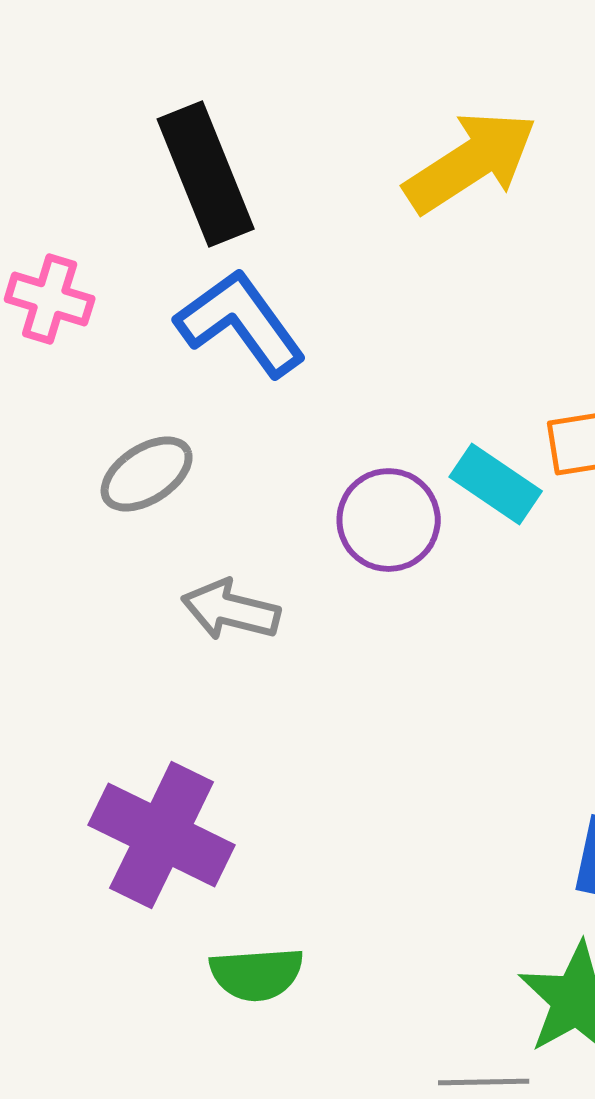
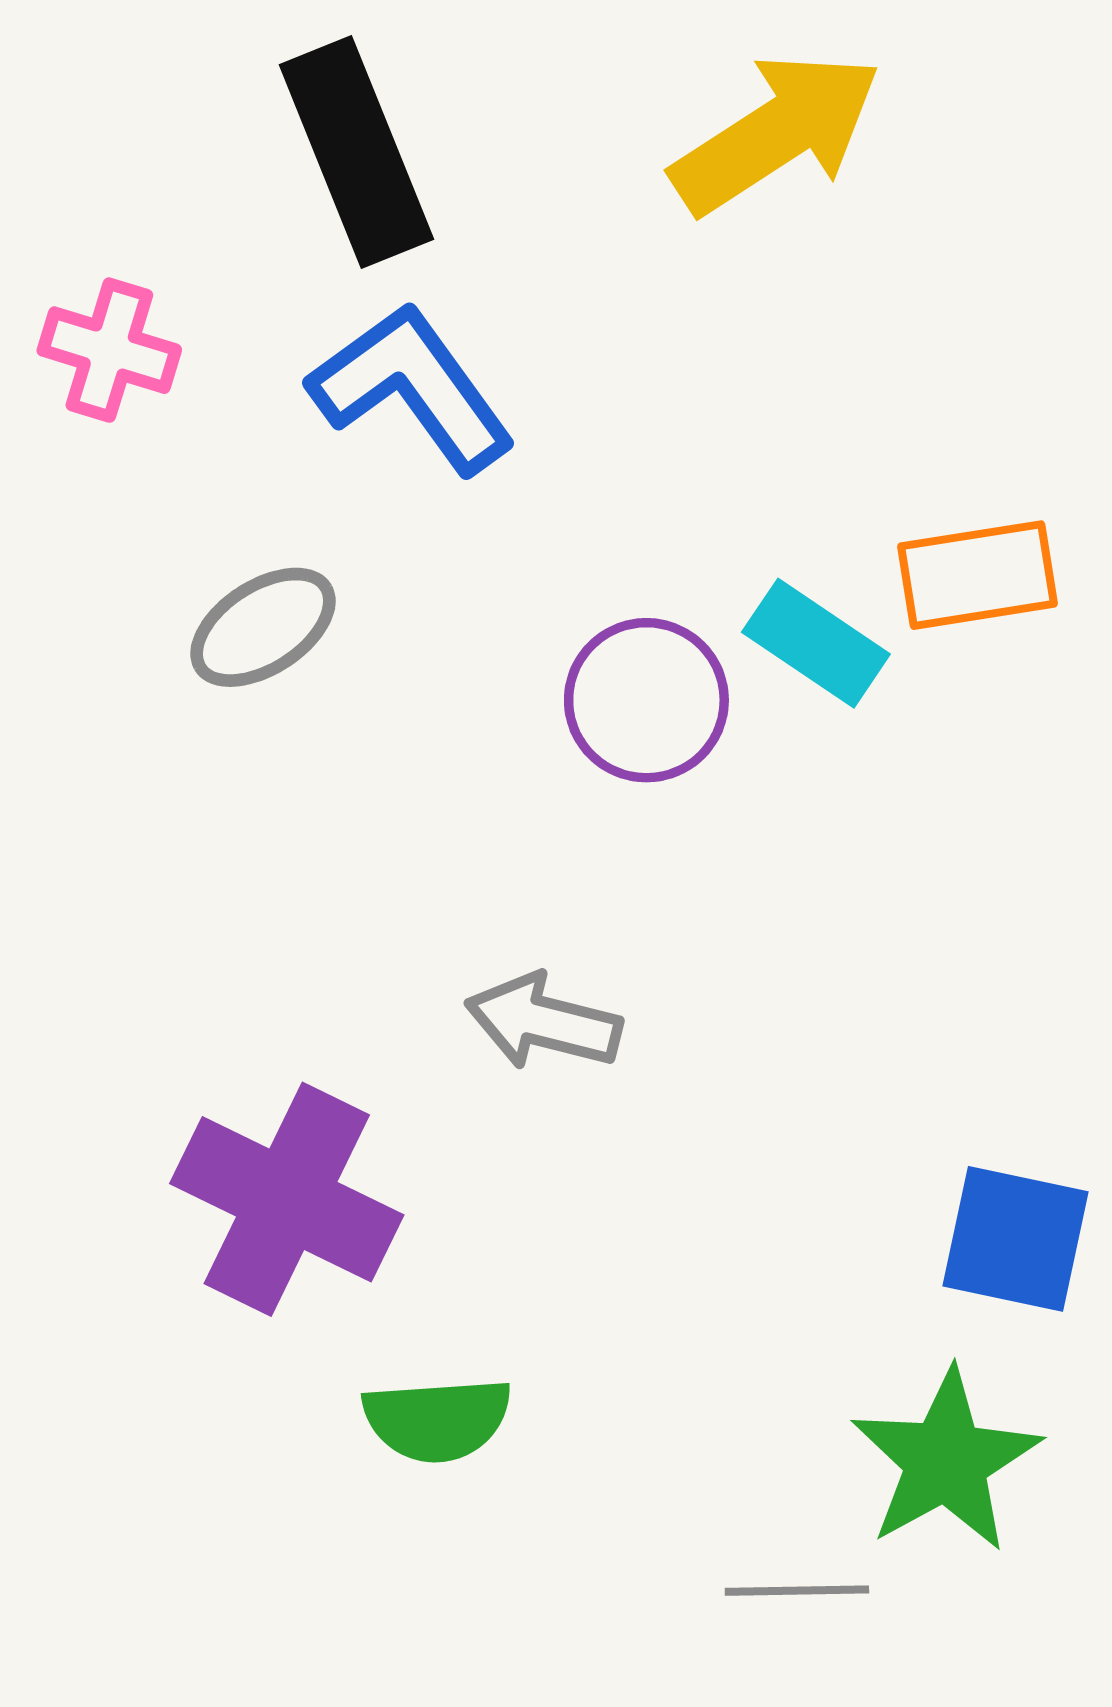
gray arrow: (231, 610) -> (543, 1022), moved

